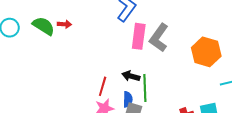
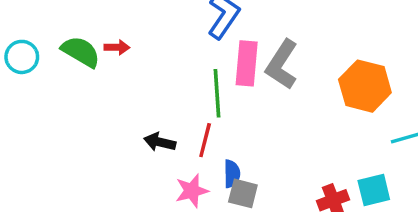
black arrow: (131, 76) -> (160, 142), moved
red line: (103, 86) -> (205, 140), moved
green line: (145, 88) -> (217, 93), moved

